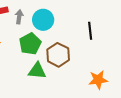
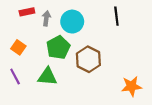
black line: (90, 31) -> (116, 16), moved
green triangle: (37, 71) -> (47, 77), moved

